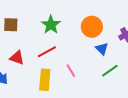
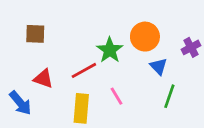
green star: (51, 25) -> (110, 50), moved
green line: (110, 71) -> (169, 96), turned -36

